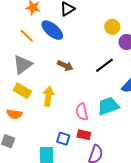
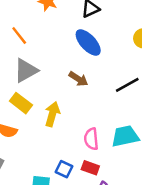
blue ellipse: (52, 30) -> (88, 43), moved
orange line: (27, 36) -> (19, 35), moved

